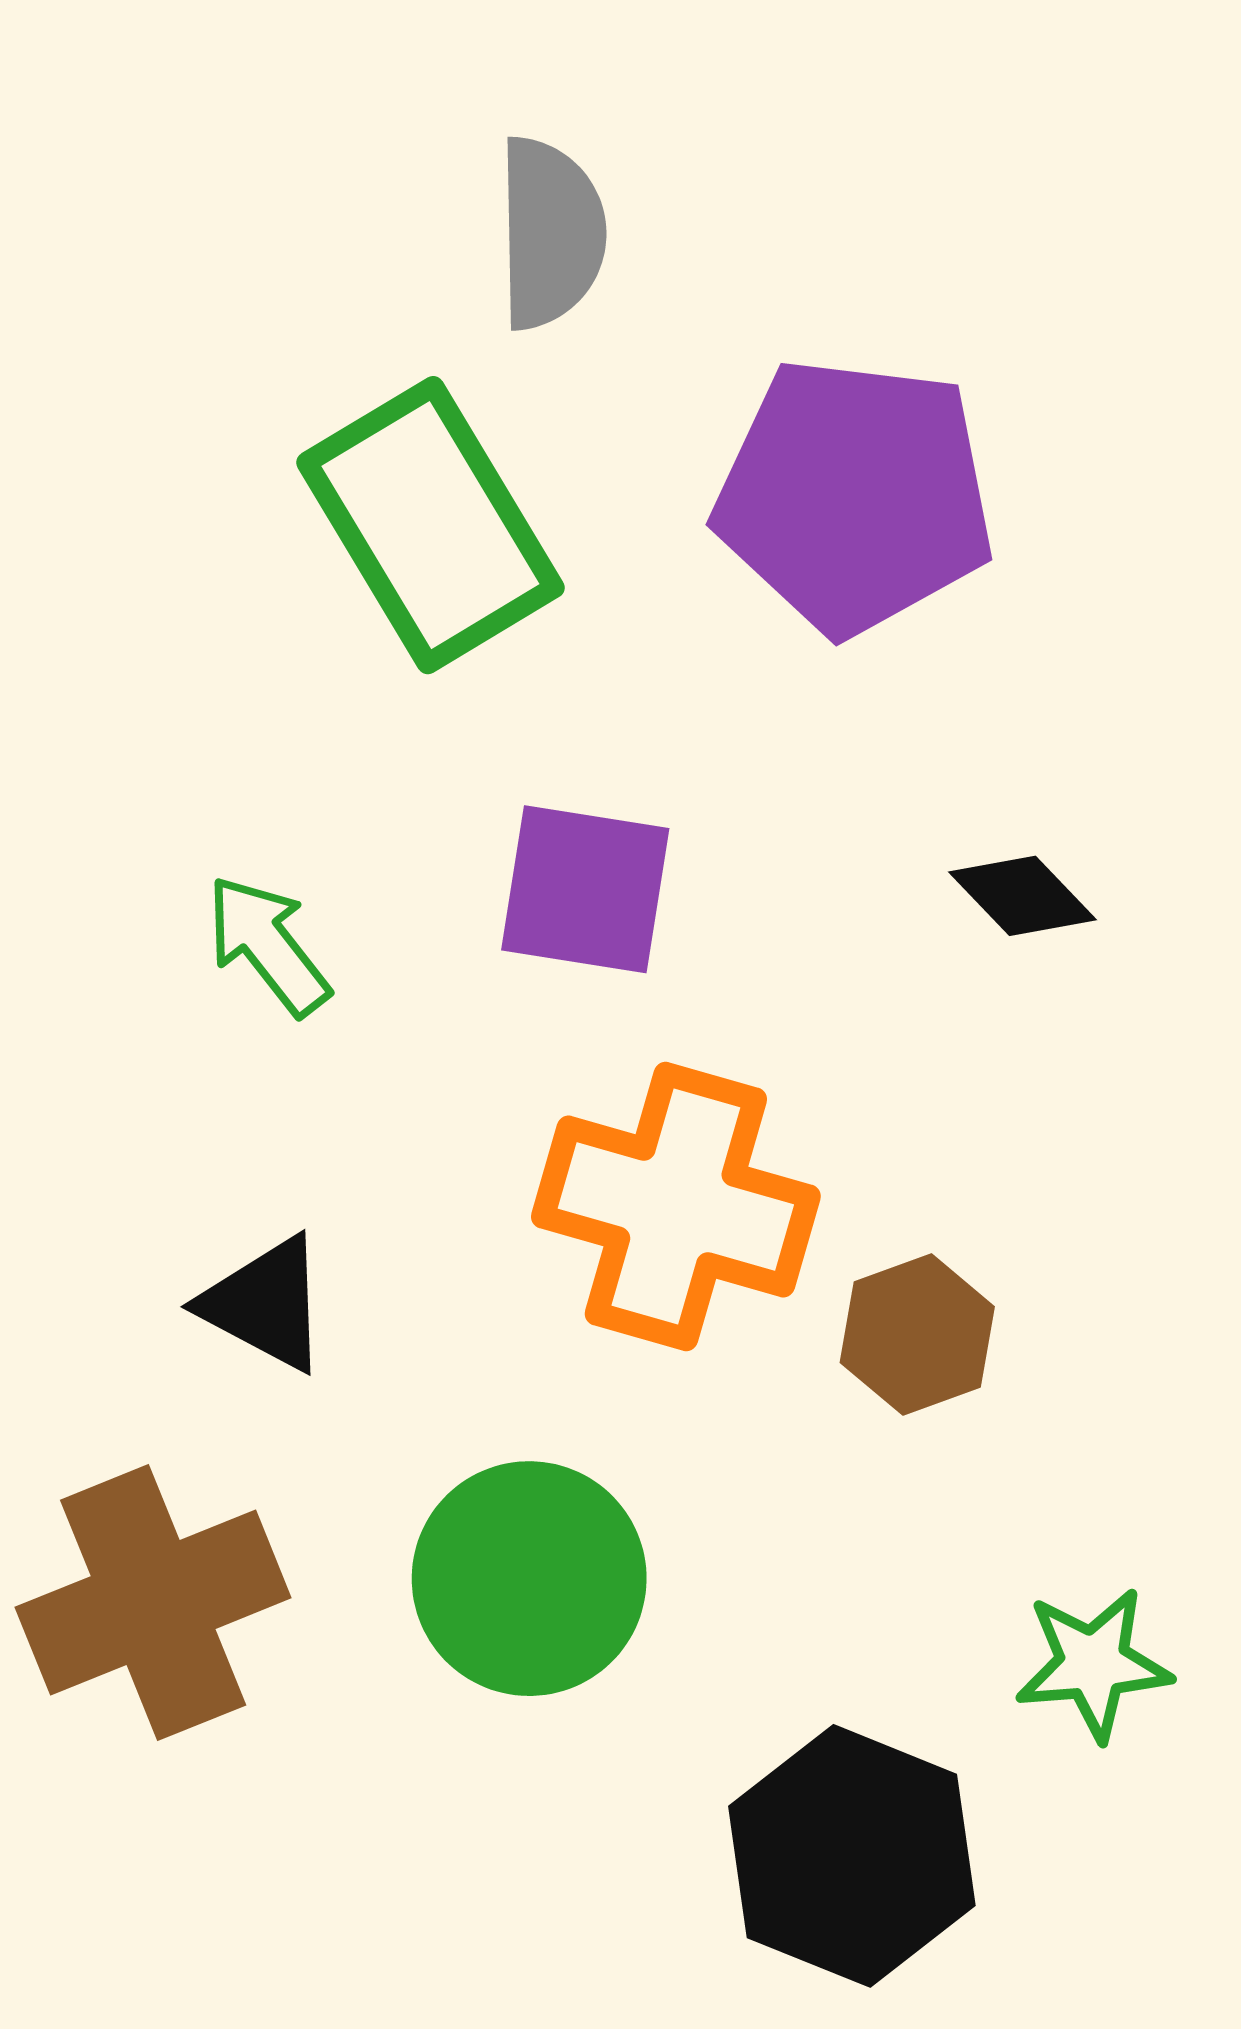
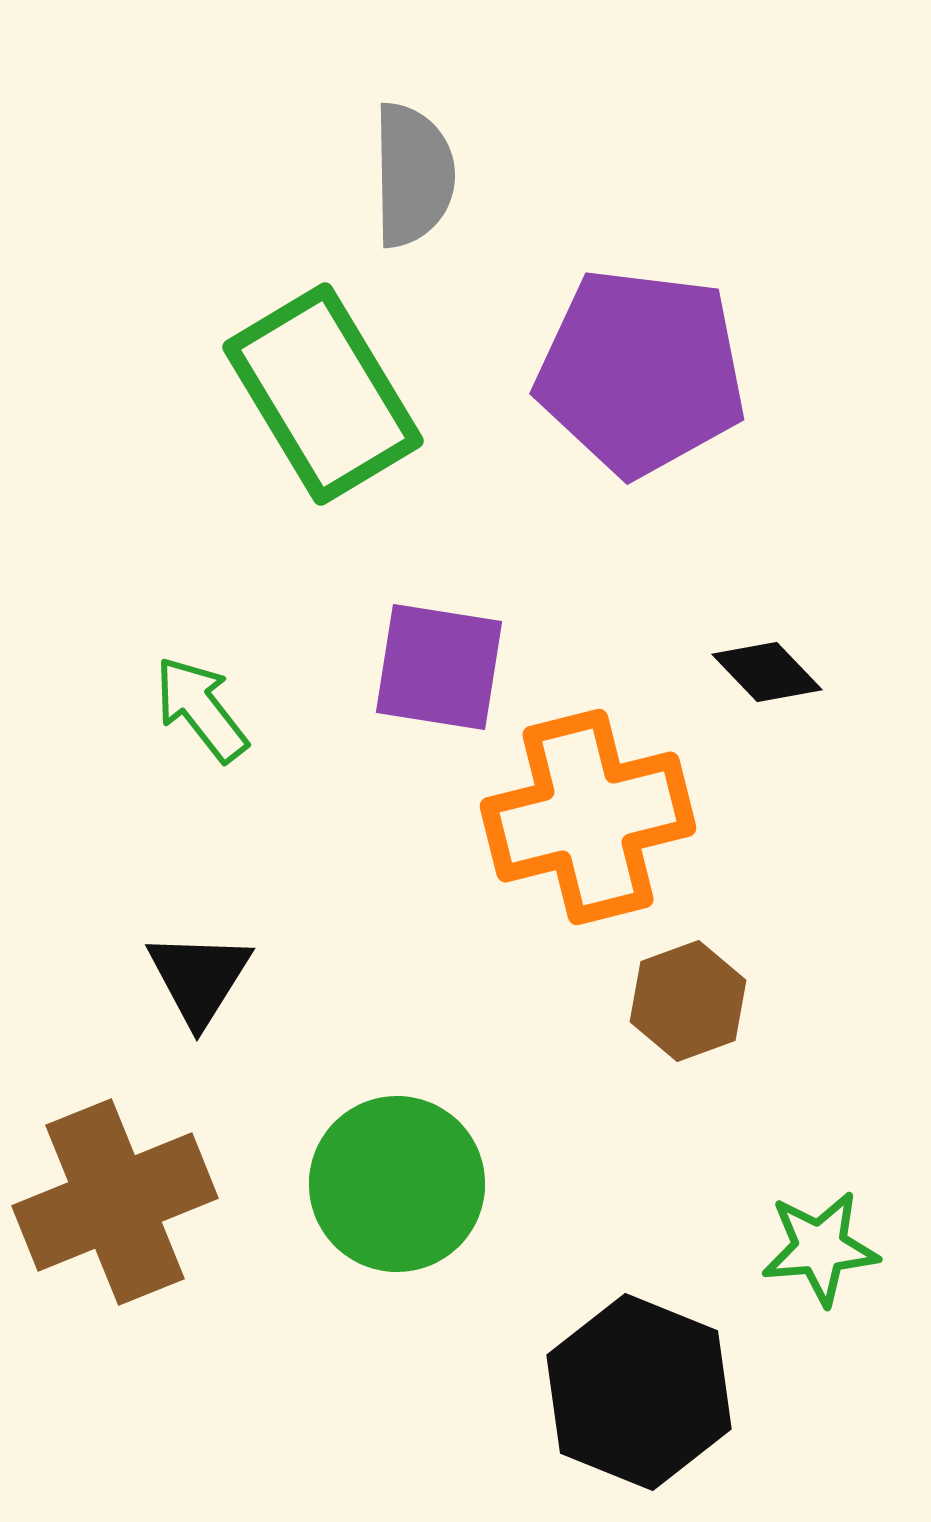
orange cross: (676, 1207) -> (588, 817), moved, turned -30
black triangle: (265, 1304) -> (199, 978), turned 34

